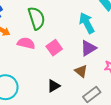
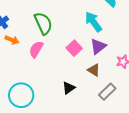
pink semicircle: (26, 43) -> (36, 49), turned -66
pink square: (54, 48) -> (74, 48), moved

